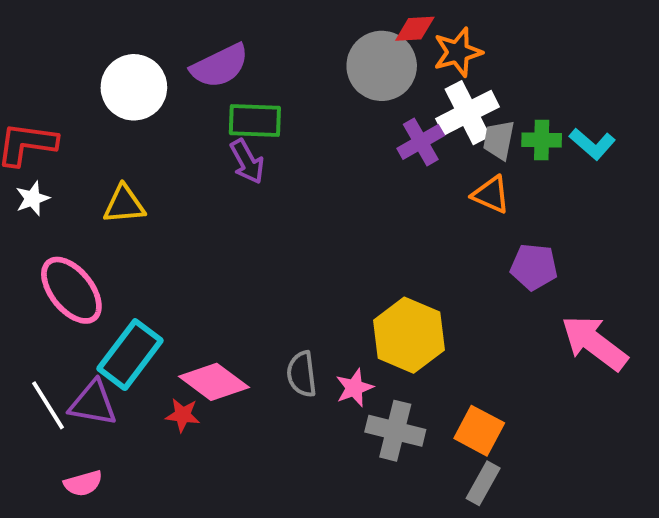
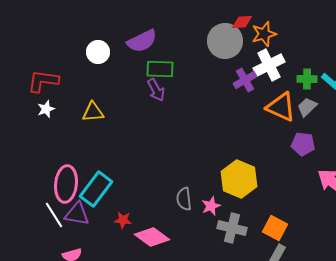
white circle: (134, 87) -> (98, 52), size x0.7
gray trapezoid: (499, 140) -> (307, 107), moved, turned 35
orange triangle: (491, 195) -> (281, 107), size x1.5
pink ellipse: (71, 290) -> (66, 184), moved, turned 45
pink diamond: (214, 382) -> (152, 237), moved

